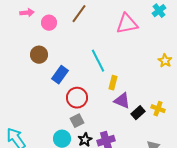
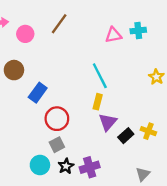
cyan cross: (159, 11) -> (138, 31), moved, turned 32
pink triangle: (127, 24) -> (113, 35), size x0.7
cyan line: (98, 61) -> (100, 76), moved
purple triangle: (122, 101) -> (108, 122), turned 48

